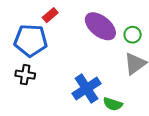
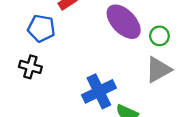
blue pentagon: (31, 40) -> (41, 28), size x0.7

